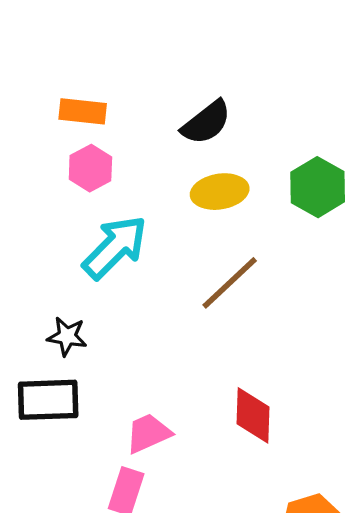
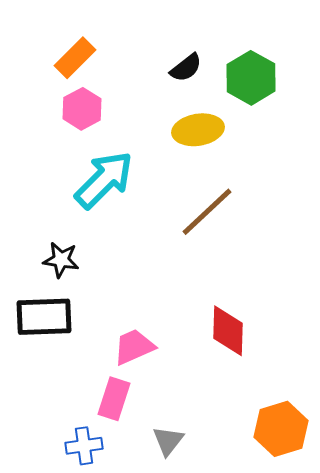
orange rectangle: (83, 111) -> (75, 58), turned -51
black semicircle: (206, 123) -> (186, 68), size x0.7
green hexagon: (318, 187) -> (251, 78), moved

